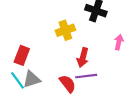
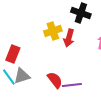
red arrow: (83, 57) -> (69, 38), moved
purple line: (86, 76) -> (72, 85), moved

